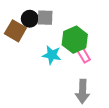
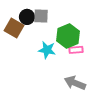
pink rectangle: (84, 55) -> (76, 50), turned -64
gray arrow: (83, 91) -> (75, 83), turned 110

